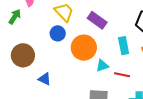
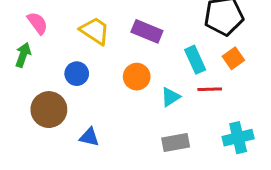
blue circle: (58, 33) -> (77, 74), moved
orange circle: (84, 48) -> (137, 77), size x0.7
red line: (122, 75) -> (210, 89), moved

